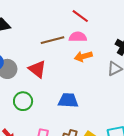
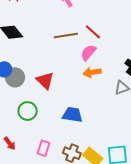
pink semicircle: (78, 37) -> (88, 53), turned -54
brown line: (52, 40) -> (66, 35), moved

